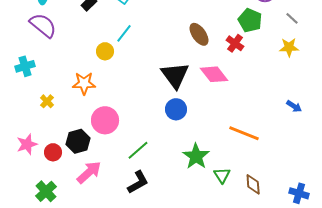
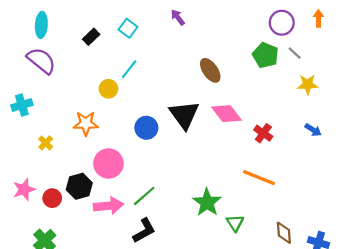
gray line: (292, 18) -> (295, 53), moved
red cross: (235, 43) -> (263, 133), moved
blue arrow: (294, 106) -> (313, 130), moved
blue circle: (176, 109) -> (146, 128), moved
pink arrow: (89, 172) -> (108, 206), moved, turned 36
brown diamond: (253, 184) -> (284, 233), moved

